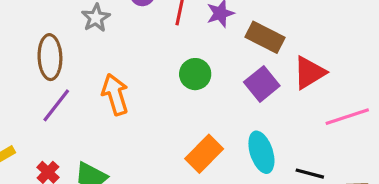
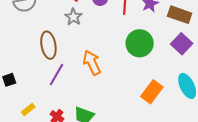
green circle: (195, 74) -> (140, 43), size x1.4

